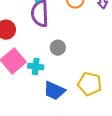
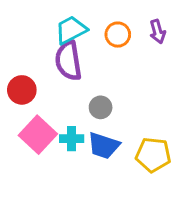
blue trapezoid: (54, 91) -> (104, 146), moved

